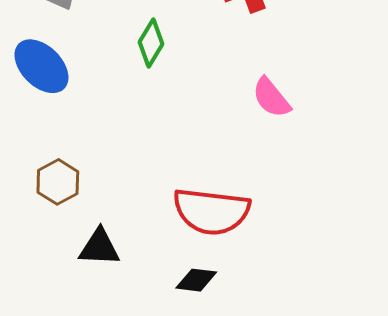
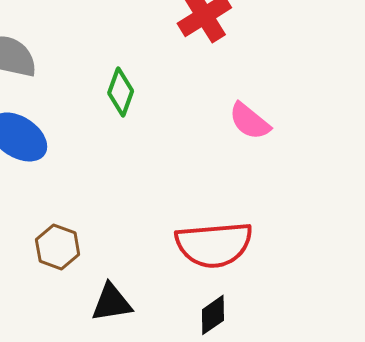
black diamond: (196, 280) -> (213, 315), turned -30

